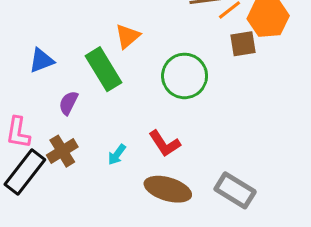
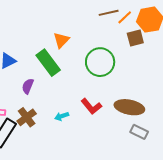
cyan arrow: (117, 155) -> (62, 116), turned 40
brown ellipse: (168, 189) -> (129, 107), moved
gray rectangle: (235, 190) -> (139, 132), size x0.7

